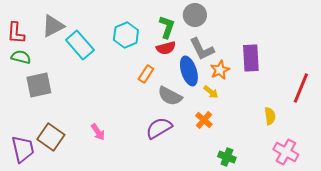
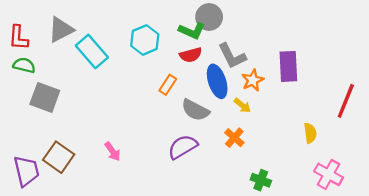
gray circle: (195, 15) -> (209, 17), moved
green L-shape: (167, 27) -> (192, 31), turned 95
gray square: (39, 85) -> (45, 97), turned 32

